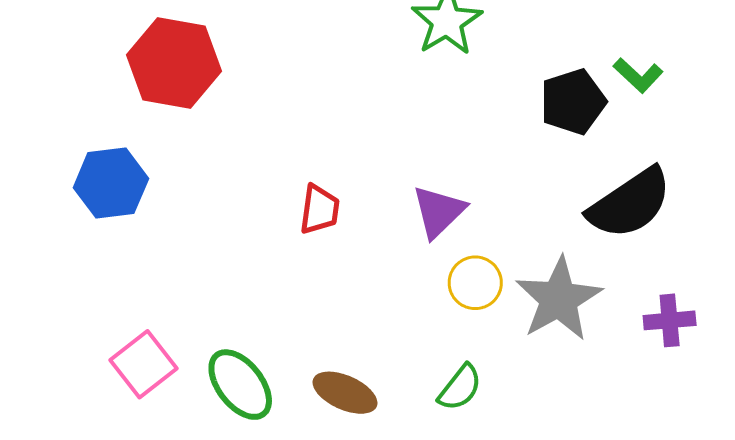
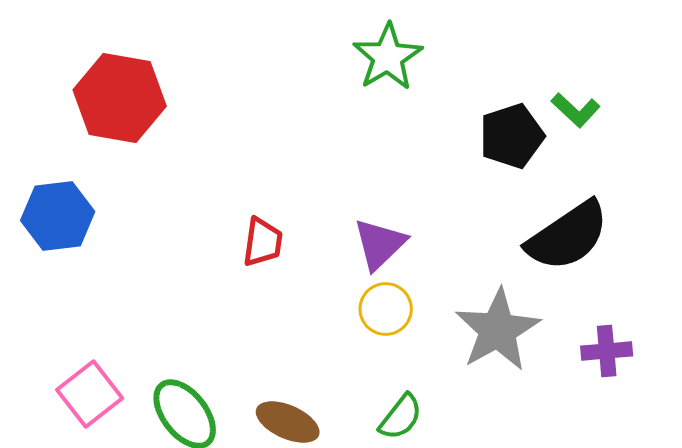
yellow circle: (475, 283) -> (386, 309), moved

